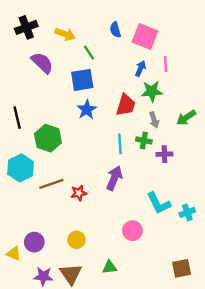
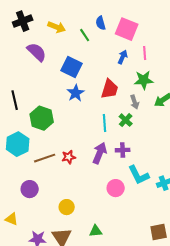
green line: (89, 53) -> (85, 35), moved
blue square: (82, 80) -> (72, 67), turned 35
green star: (152, 91) -> (144, 80), moved
green cross: (144, 140) -> (126, 120), turned 32
purple cross: (164, 154) -> (123, 150), moved
red star: (79, 193) -> (69, 157), moved
pink circle: (132, 231) -> (116, 188), moved
purple circle: (34, 242) -> (30, 189), moved

